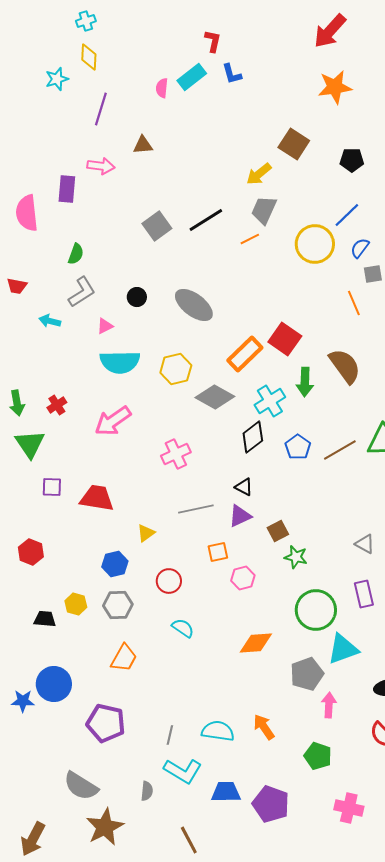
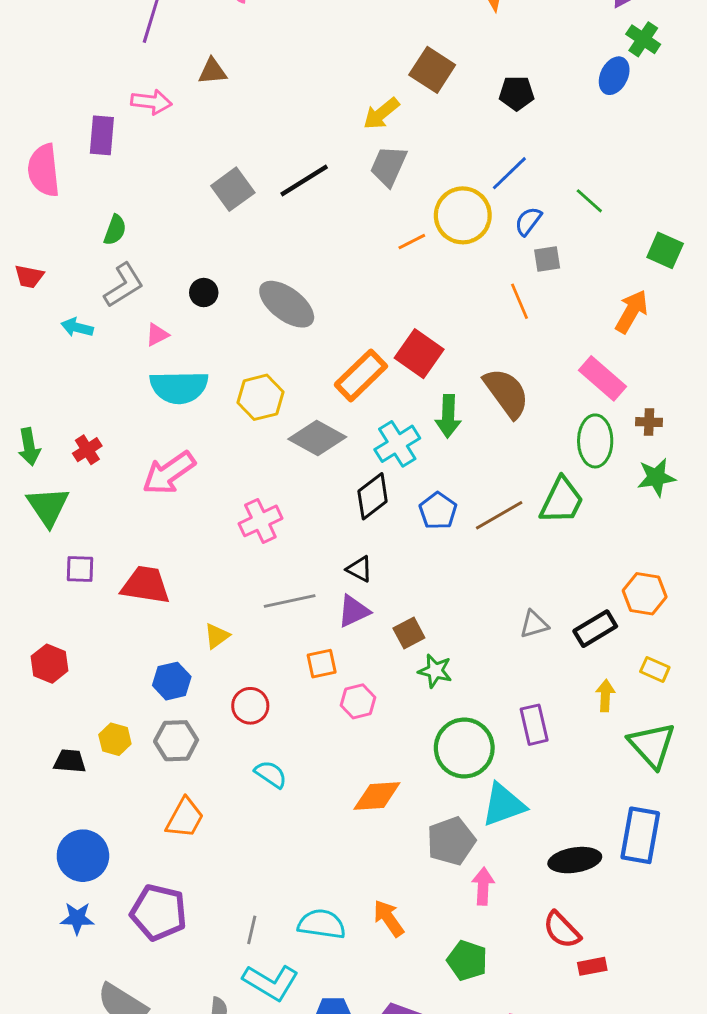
orange line: (250, 239) -> (412, 242), moved
gray triangle: (365, 544) -> (534, 624), moved, turned -45
blue star: (23, 701) -> (77, 918), moved

